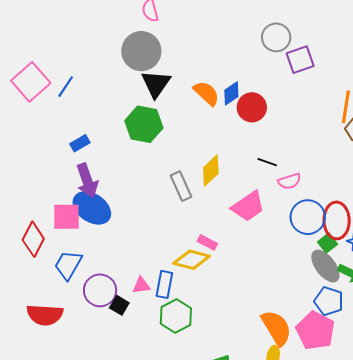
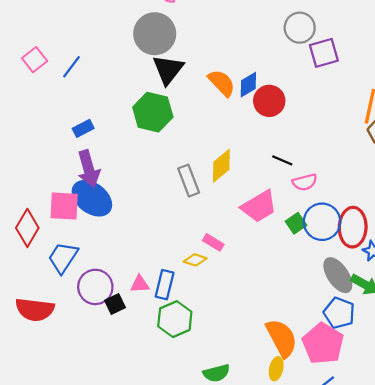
pink square: (31, 82) -> (35, 60), size x0.6
green square: (327, 243) -> (296, 223), moved
yellow diamond: (192, 260) -> (195, 260), size x0.6
black square: (119, 305) -> (115, 304), turned 30

